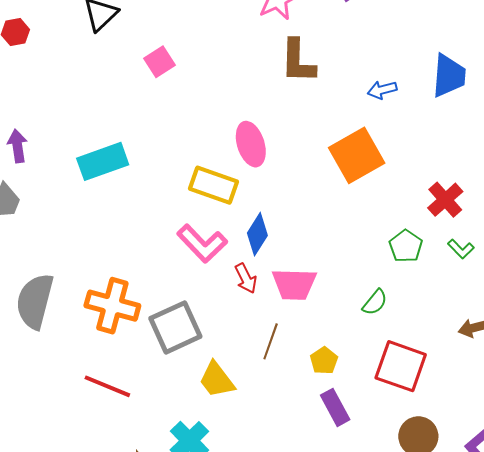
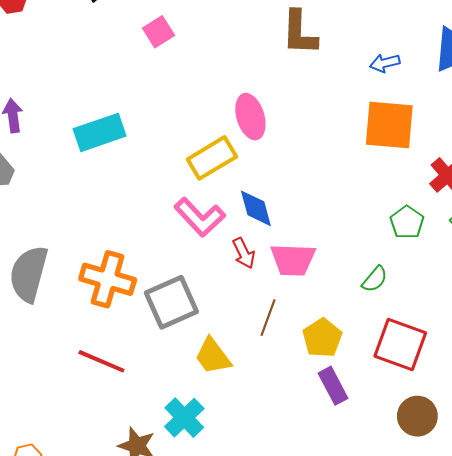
orange square: (357, 155) -> (389, 125), moved, turned 34
yellow rectangle: (214, 185) -> (212, 158), turned -51
blue diamond: (257, 234) -> (256, 208), turned -48
yellow pentagon: (324, 361) -> (322, 338), size x1.4

